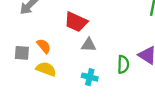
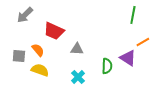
red trapezoid: (76, 22) -> (54, 31), moved
cyan cross: (90, 77) -> (78, 77), turned 32

